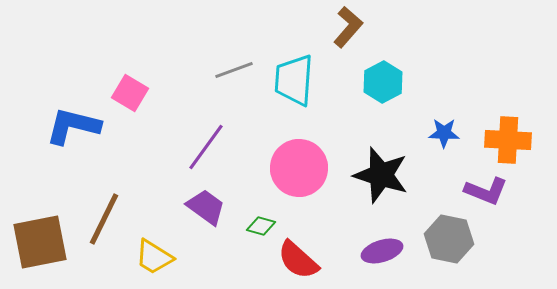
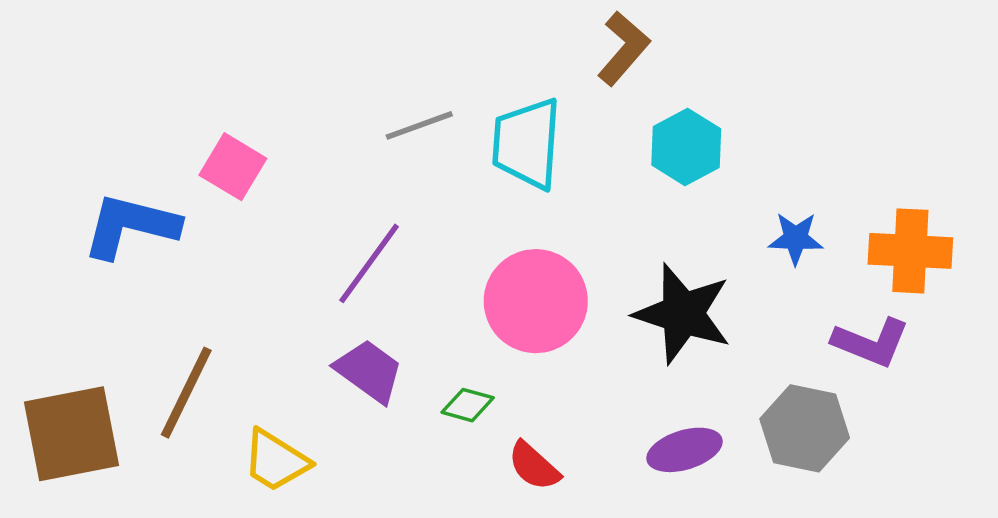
red semicircle: (298, 260) -> (534, 466), size x0.7

